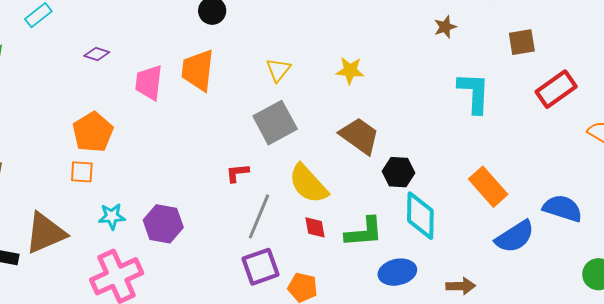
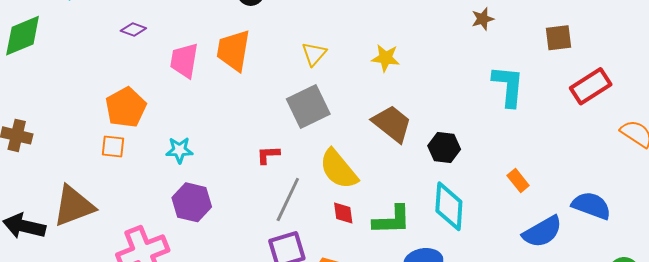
black hexagon: (399, 172) -> (444, 147), moved
orange rectangle: (488, 187) -> (518, 181), size x0.6
cyan star: (112, 216) -> (179, 150), moved

